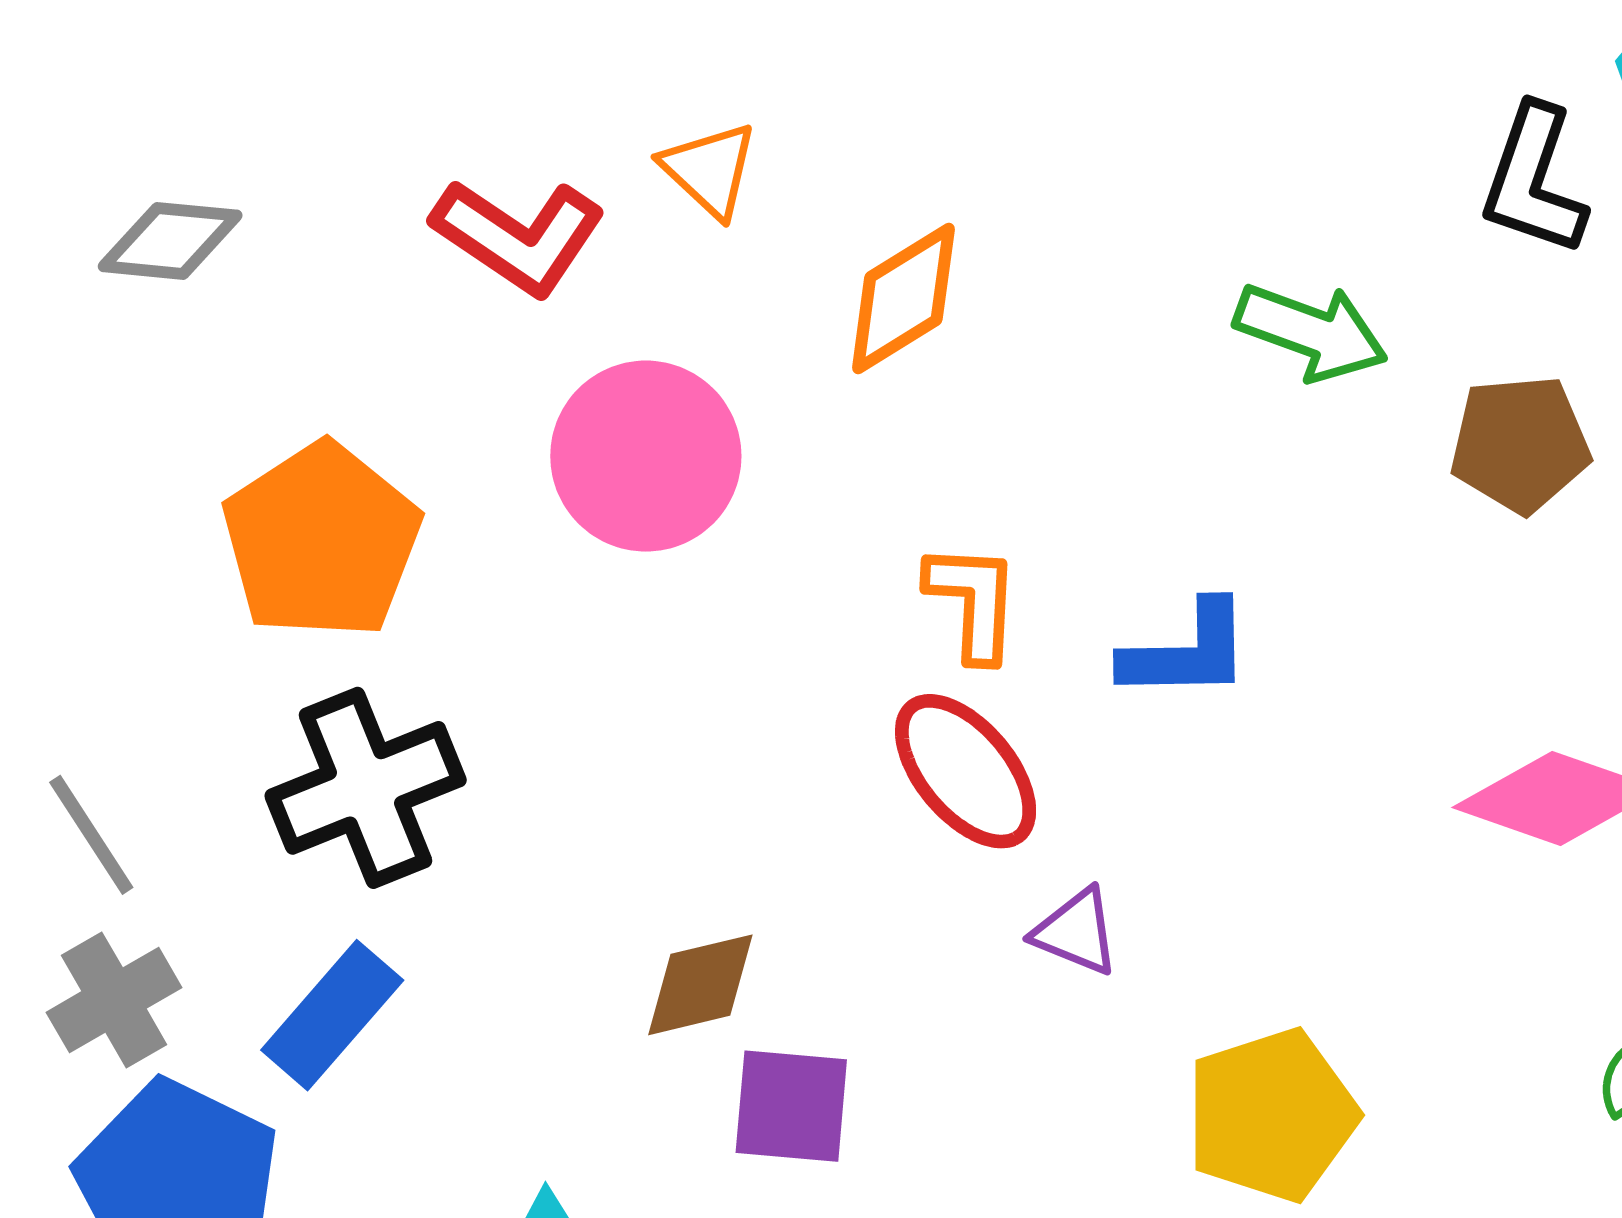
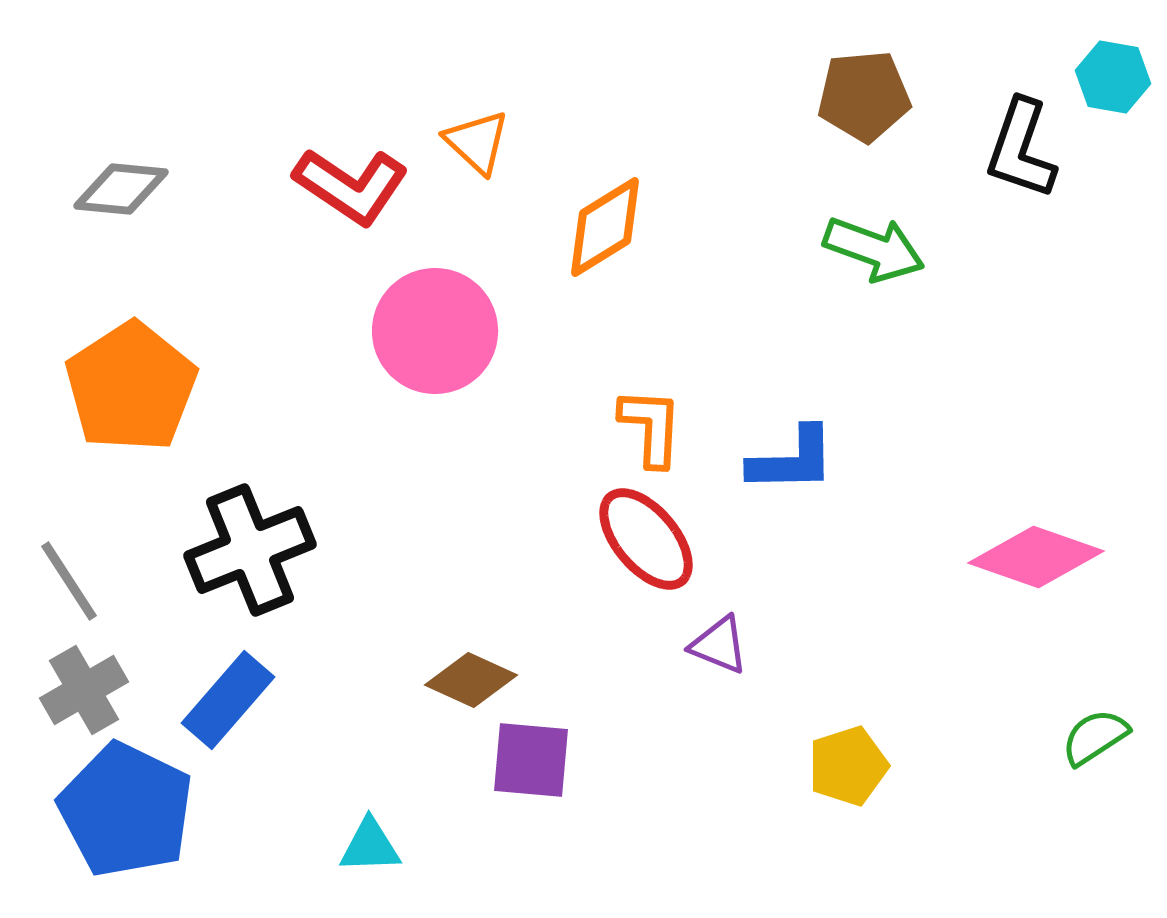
brown pentagon: (1520, 444) -> (864, 96), moved
orange pentagon: (322, 541) -> (131, 387), moved
brown diamond: (700, 985) -> (471, 680), turned 38
yellow pentagon: (1272, 1115) -> (848, 766), size x0.7

